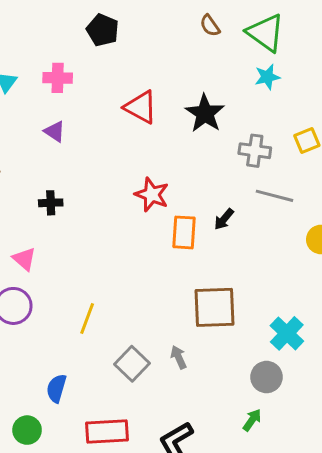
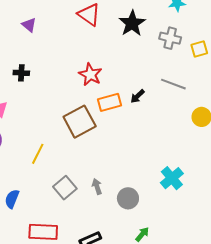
gray cross: (255, 151) -> (170, 38), moved
orange rectangle: (184, 232) -> (109, 102), turned 65
brown square: (214, 307) -> (80, 122), moved, turned -32
gray circle: (266, 377) -> (128, 198), moved

